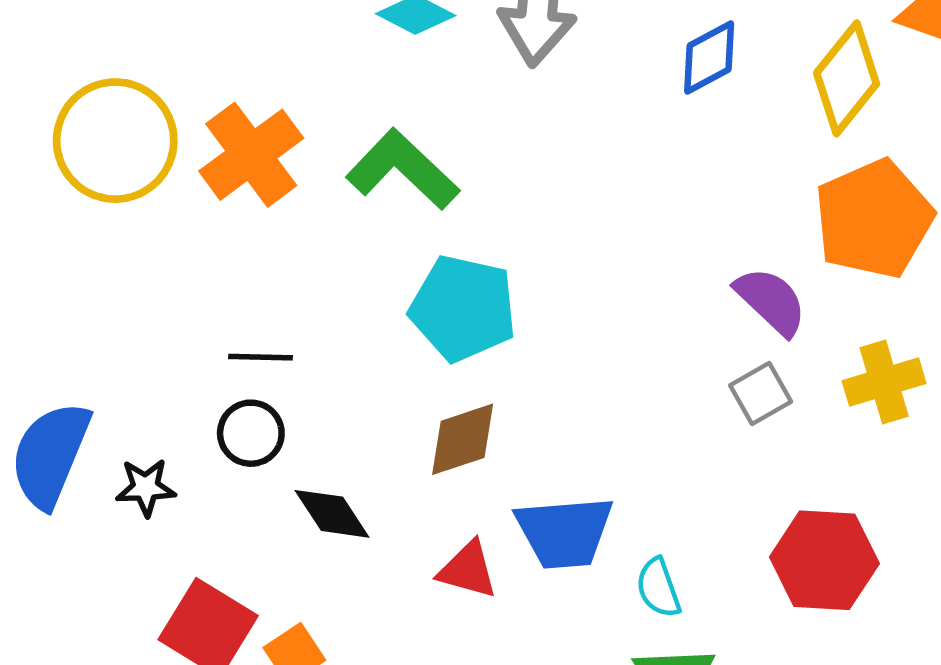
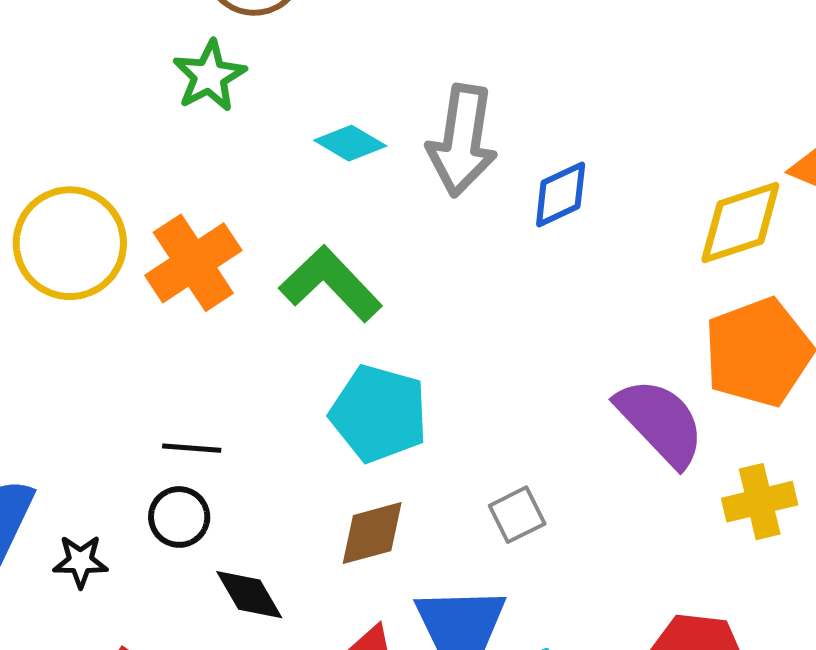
blue diamond: (709, 57) -> (561, 195), moved
yellow diamond: (847, 78) -> (740, 223), turned 30
purple semicircle: (771, 301) -> (660, 422), size x1.4
gray square: (761, 393) -> (517, 515), moved

